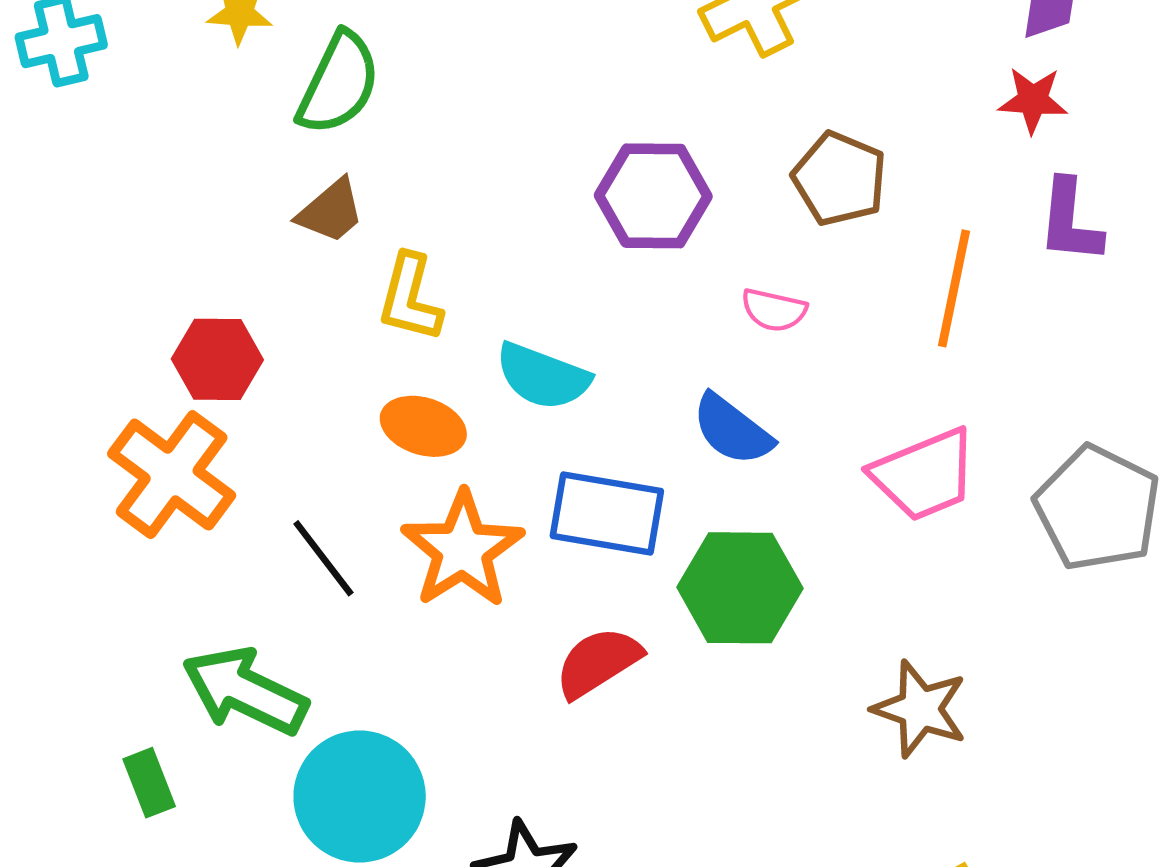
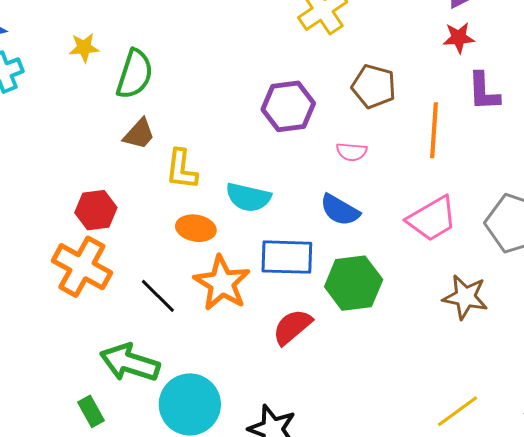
brown star: (920, 709) -> (465, 297), moved

